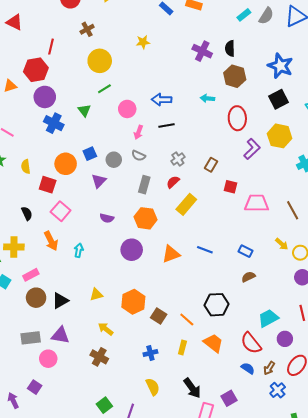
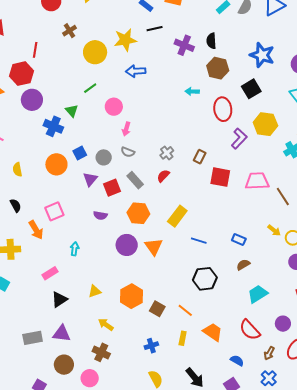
yellow star: (143, 42) -> (125, 40), size x1.6
yellow circle: (100, 61) -> (95, 52), moved
black square: (279, 99) -> (251, 89), moved
blue arrow: (162, 100) -> (136, 71), moved
blue cross: (54, 123) -> (53, 126), moved
black line: (166, 125) -> (155, 29), moved
red square: (48, 185) -> (112, 188), moved, turned -36
gray rectangle: (144, 185) -> (135, 180), turned -54
red square: (231, 187) -> (220, 177), size x1.5
pink trapezoid: (257, 203) -> (257, 181), moved
yellow rectangle: (186, 204) -> (177, 216), moved
pink square: (61, 211) -> (54, 211), turned 30
black semicircle: (27, 213) -> (16, 205), moved
orange arrow: (51, 241) -> (36, 230), moved
orange triangle: (171, 254) -> (154, 247), moved, turned -42
pink rectangle: (31, 275) -> (50, 273), moved
brown circle: (36, 298) -> (64, 365), moved
black hexagon: (217, 305) -> (205, 279), moved
cyan trapezoid: (268, 318) -> (258, 294), moved
pink circle: (48, 359) -> (90, 378), moved
blue semicircle: (248, 368) -> (237, 361), moved
blue cross: (278, 390) -> (269, 378), moved

